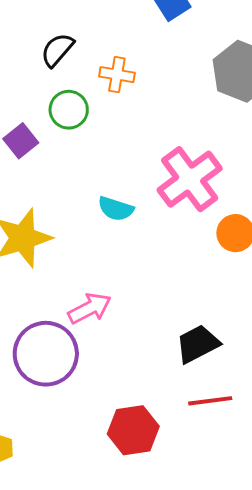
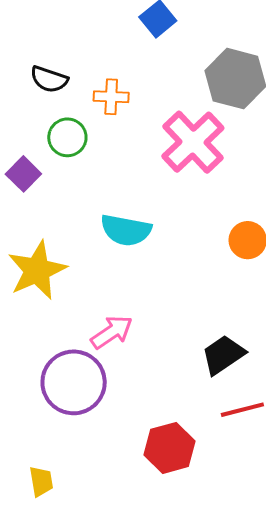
black semicircle: (57, 50) -> (49, 79), turned -105
pink cross: (190, 179) -> (193, 142), moved
cyan semicircle: (116, 209) -> (126, 230), size x1.4

